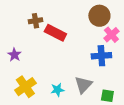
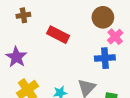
brown cross: (35, 21) -> (23, 15), moved
purple star: (14, 55) -> (16, 57), size x1.5

